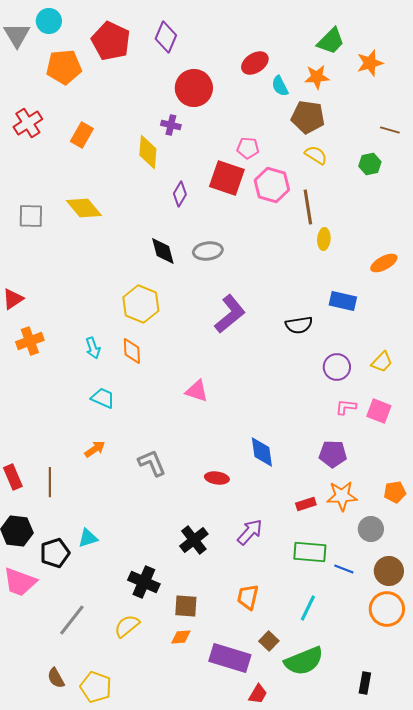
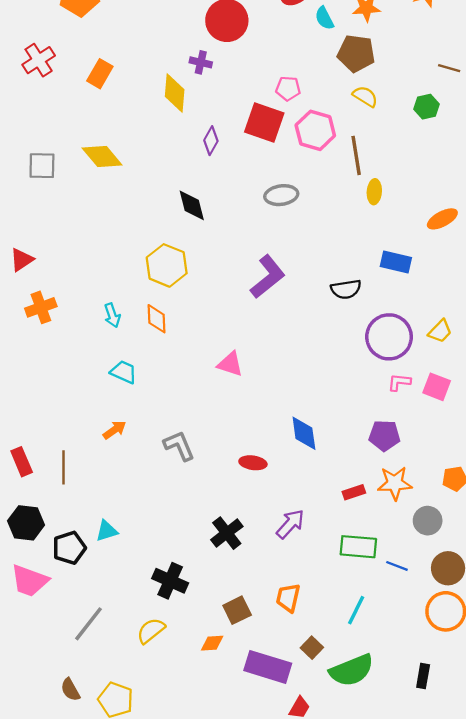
gray ellipse: (208, 251) -> (281, 195), moved
purple circle: (337, 367) -> (389, 337), size x1.5
brown square: (186, 606) -> (237, 610), moved, turned -30
black rectangle: (365, 683) -> (423, 676), moved

